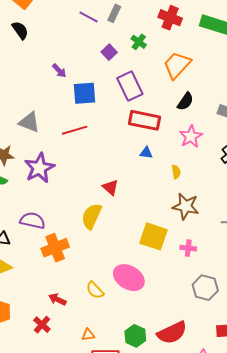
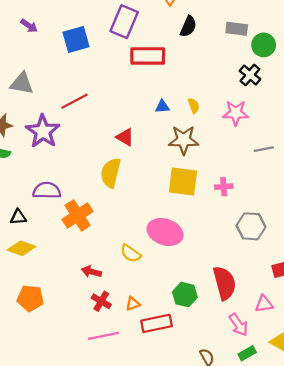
purple arrow: (59, 71) -> (29, 26), moved
purple rectangle: (130, 86) -> (124, 22), turned 60
red line: (75, 130) -> (74, 101), moved
pink star: (191, 136) -> (236, 113), moved, turned -30
blue triangle: (146, 153) -> (162, 107), moved
brown star: (186, 206) -> (184, 140), moved
red cross: (42, 325) -> (101, 301), moved
red semicircle: (172, 333) -> (224, 283), turned -68

